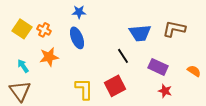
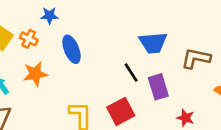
blue star: (79, 12) -> (49, 16), moved
brown L-shape: (174, 29) -> (196, 58), moved
purple rectangle: (158, 67) -> (158, 87), moved, turned 48

